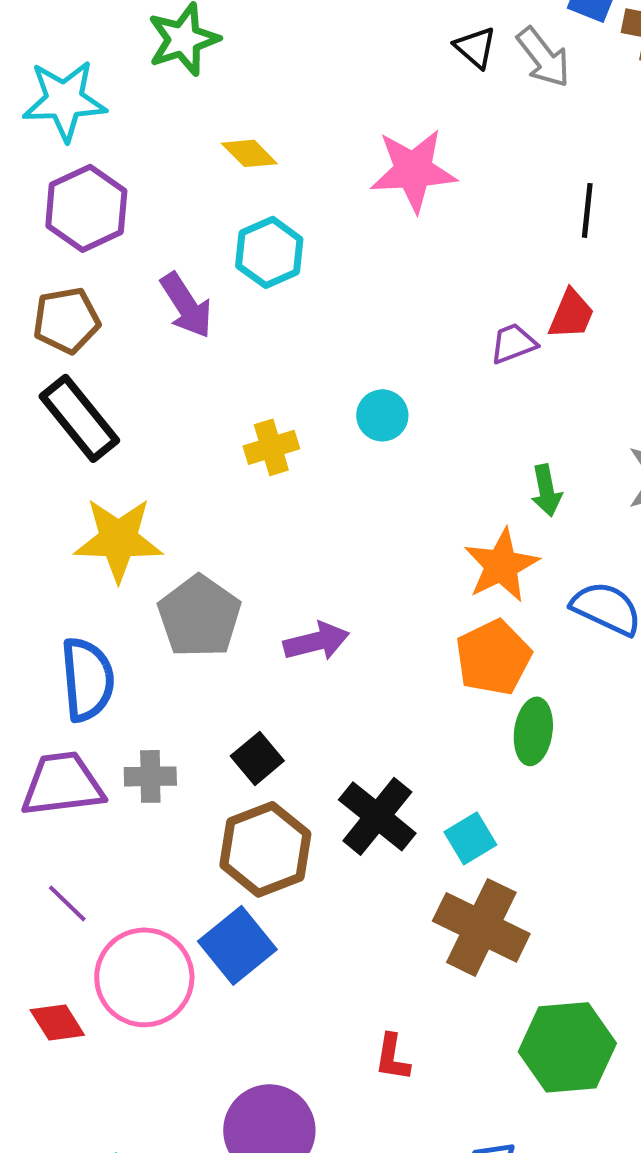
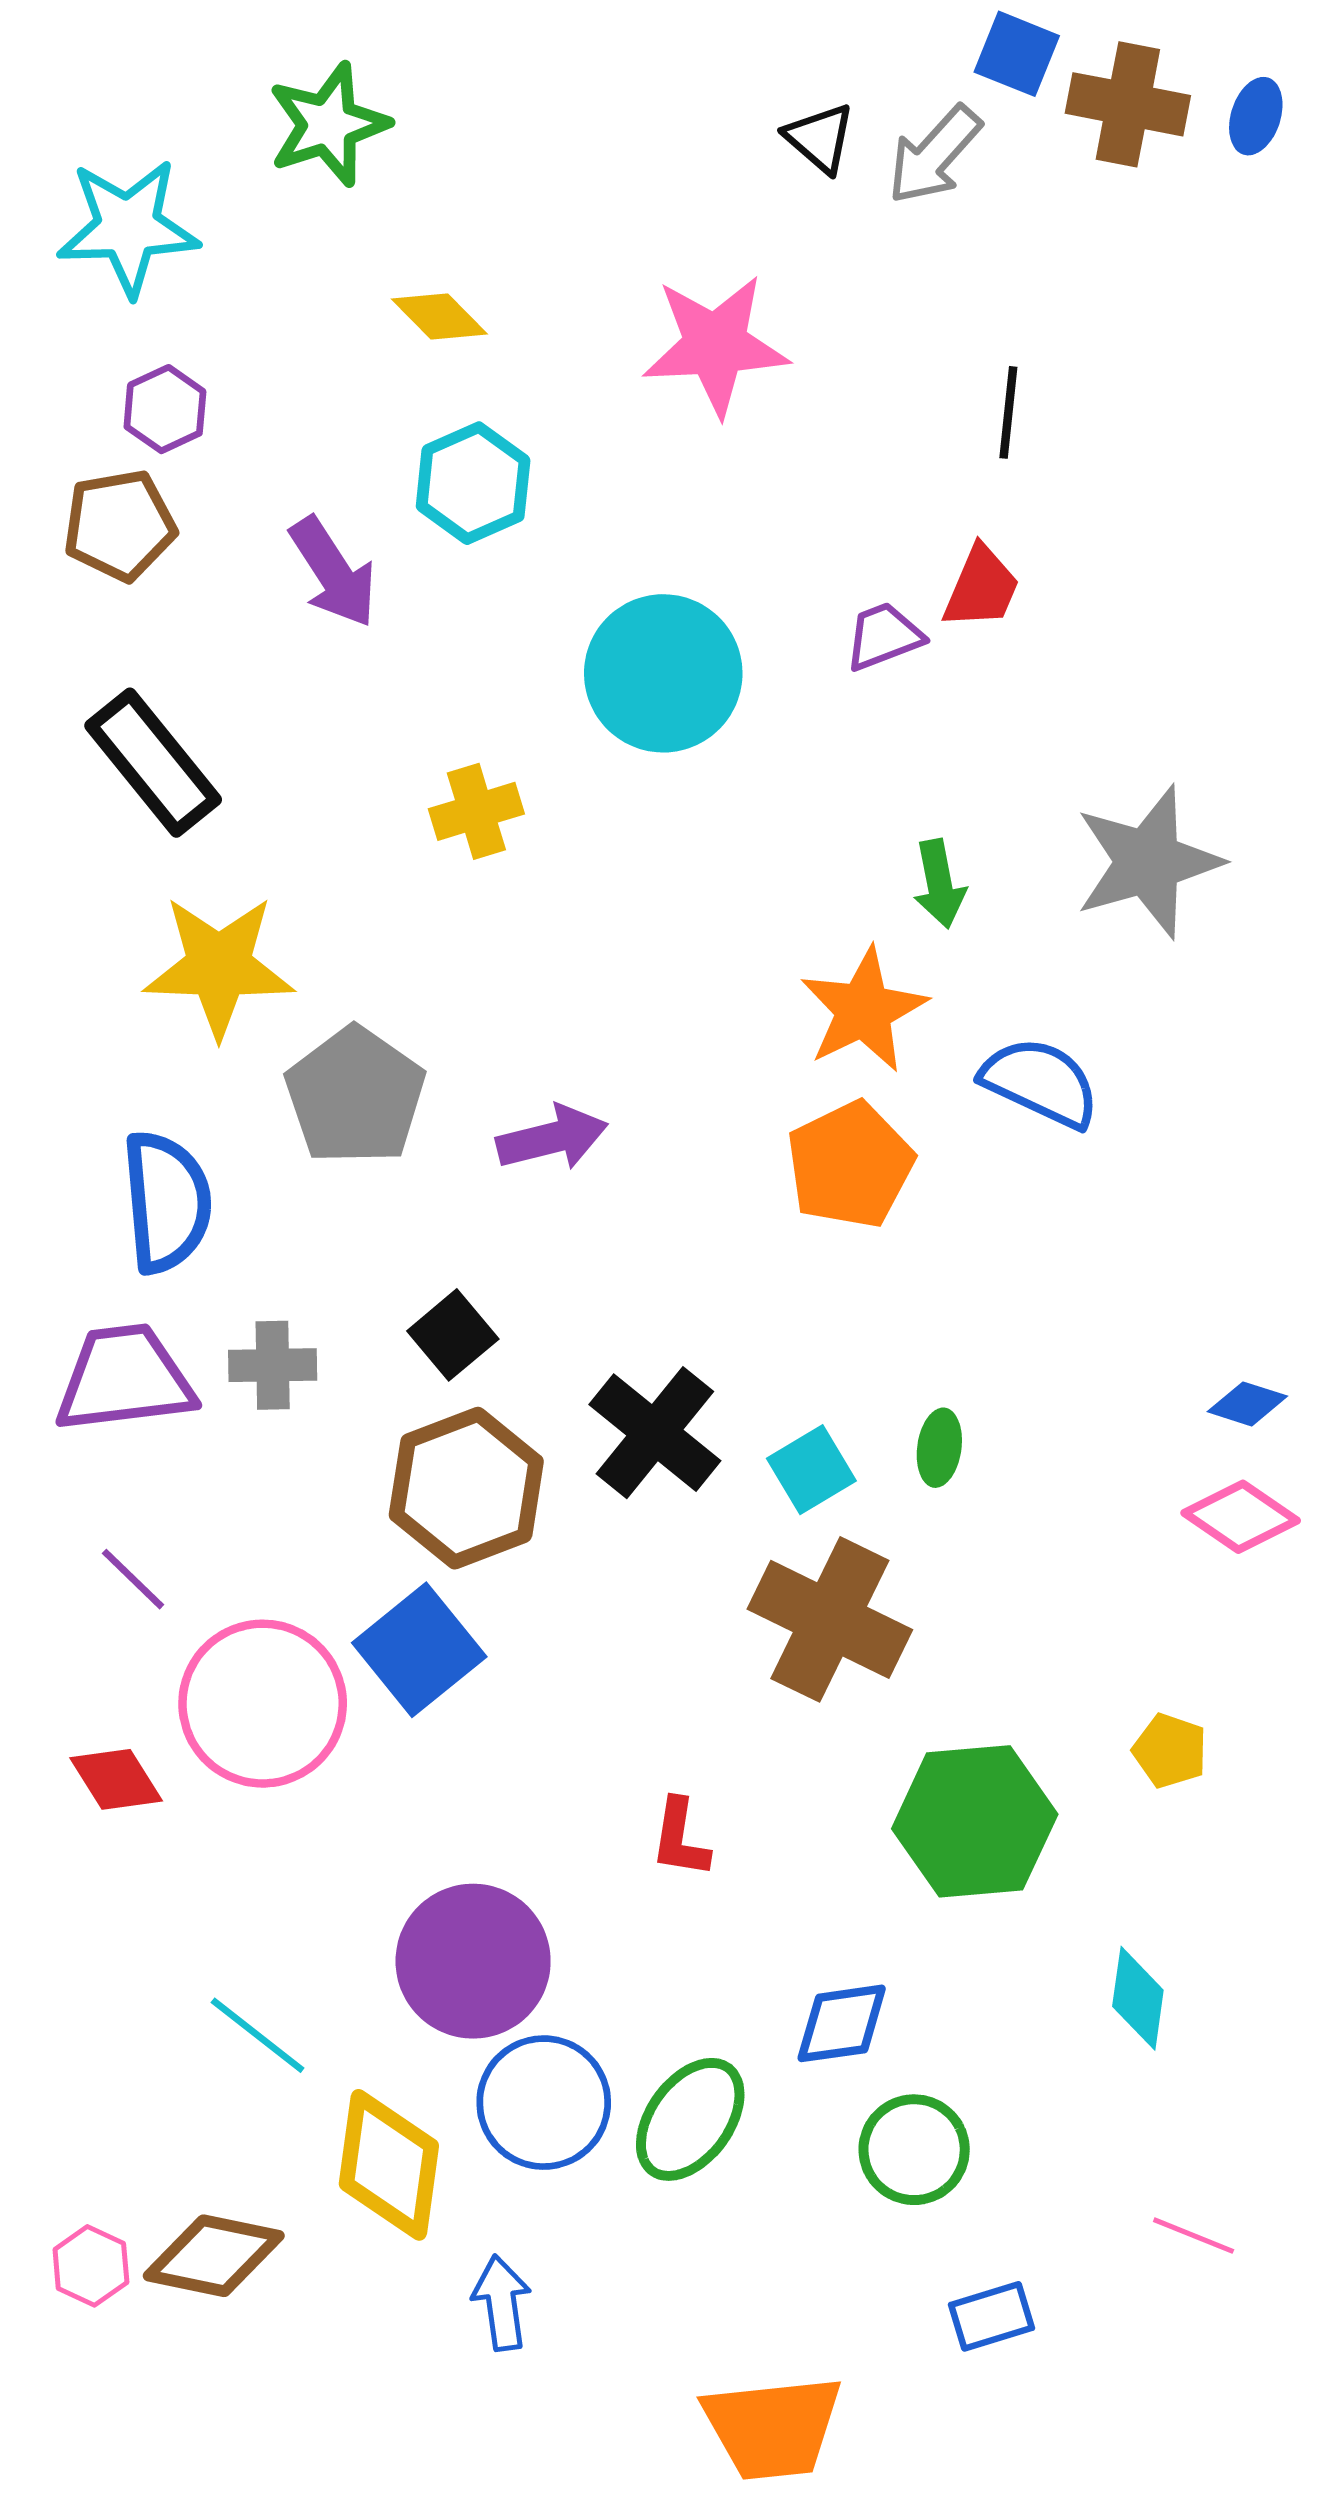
gray arrow: (543, 57) -> (934, 155), turned 80
purple hexagon: (86, 208) -> (165, 409), size x0.6
brown pentagon: (66, 320) -> (120, 525), moved
cyan circle: (382, 415) -> (663, 673), moved, size x1.8
green ellipse: (533, 731) -> (939, 1448), moved, size x0.7

